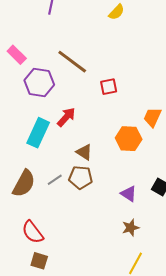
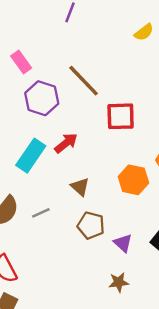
red square: (109, 87) -> (121, 116), size x1.5
brown pentagon: (81, 177) -> (91, 225), moved

